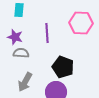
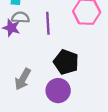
gray semicircle: (21, 53) -> (20, 17), moved

